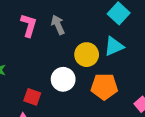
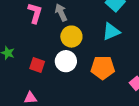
yellow circle: (87, 55) -> (71, 37), moved
red square: (32, 97) -> (37, 65), moved

